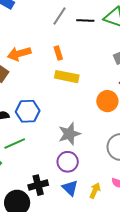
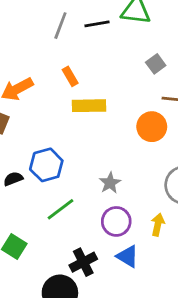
gray star: (69, 134) -> (110, 183), size x0.7
green line: (15, 144) -> (61, 209), moved
yellow arrow: (95, 190) -> (158, 225), moved

